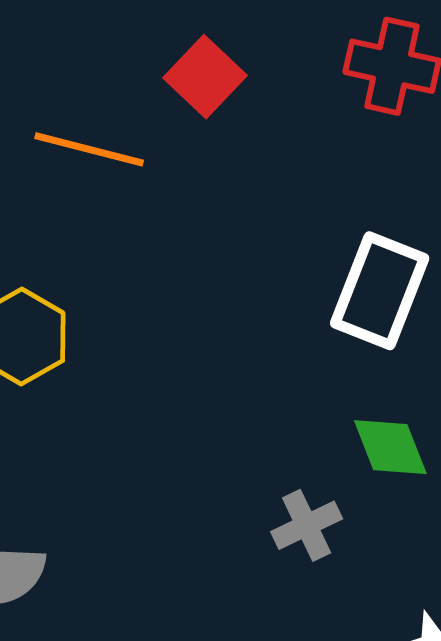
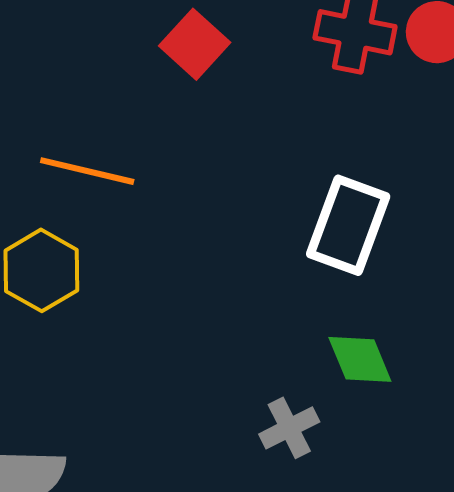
orange line: (89, 149) -> (87, 171), moved

